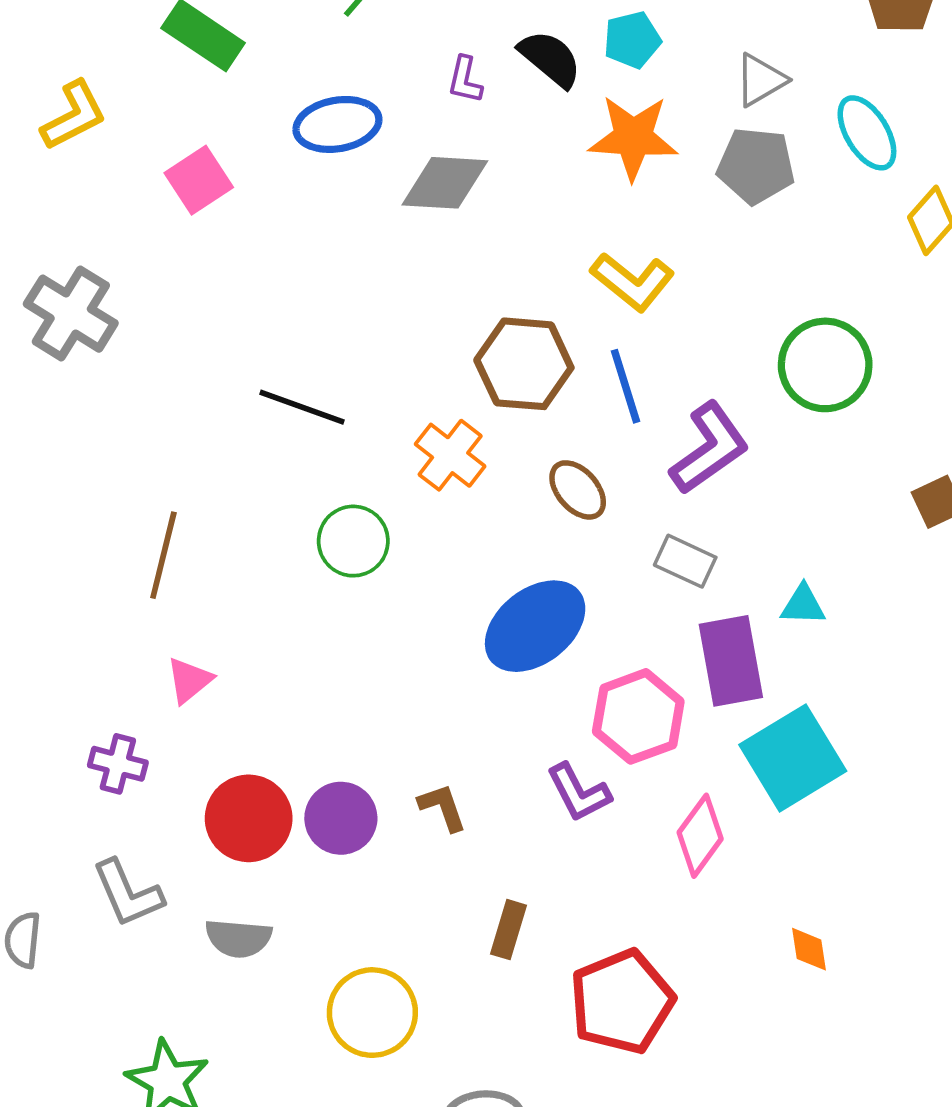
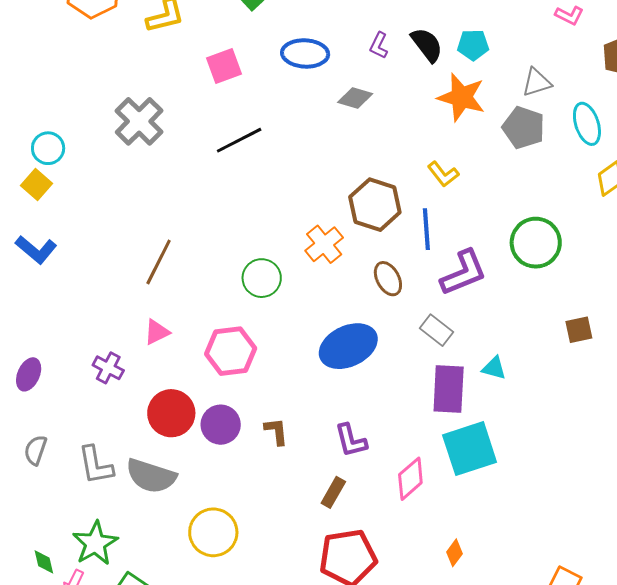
gray diamond: (445, 183) -> (355, 98), size x0.7
yellow L-shape: (633, 282) -> (443, 174), size x0.7
black line: (302, 407) -> (239, 140), moved, turned -60
pink hexagon: (638, 716) -> (231, 351), moved
gray L-shape: (128, 893) -> (96, 465), moved
brown rectangle: (508, 930) -> (333, 492), moved
gray semicircle: (238, 938) -> (151, 476), size x1.4
orange diamond: (809, 949) -> (454, 553), turned 32

